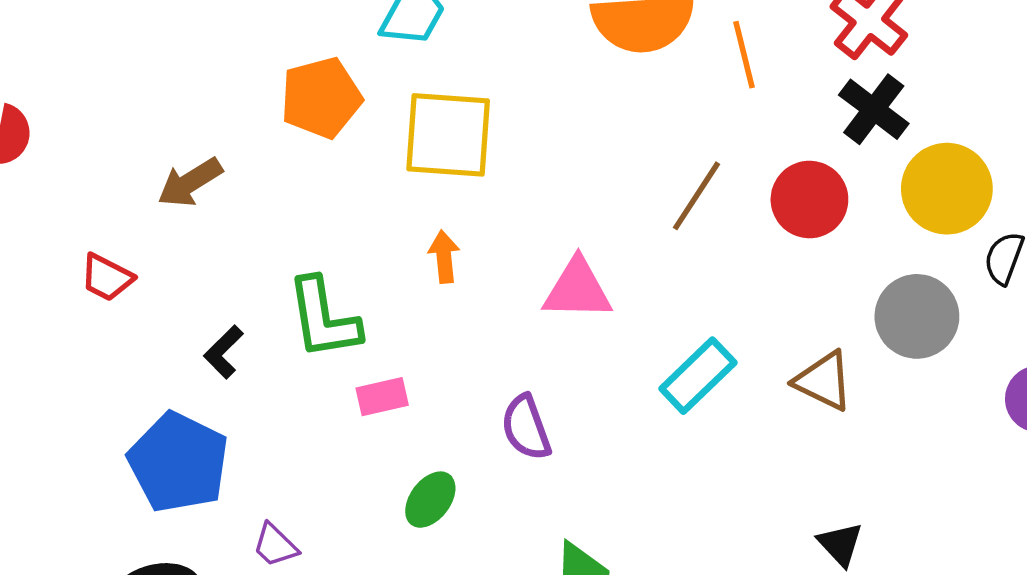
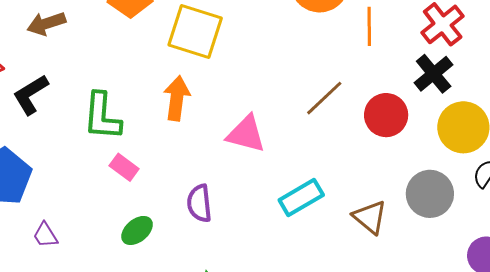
orange arrow: (444, 257) -> (177, 98), size x1.5
black L-shape: (224, 352) -> (31, 95), moved, size x1.4
pink rectangle: (382, 397) -> (124, 167), turned 36

